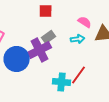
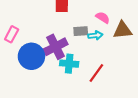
gray rectangle: (49, 37) -> (81, 31), moved, turned 32
cyan cross: (62, 82) -> (69, 64), moved

